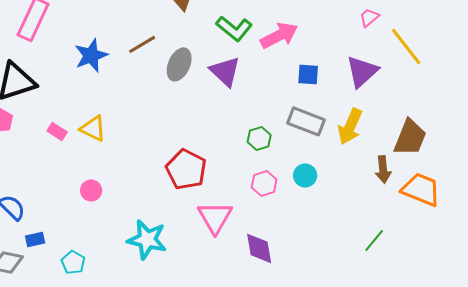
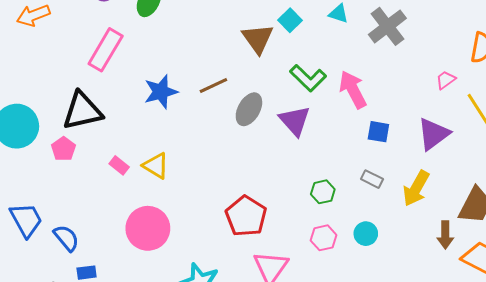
pink arrow: (279, 35) -> (353, 89), turned -96
gray rectangle: (306, 121) -> (372, 179), size x0.6
pink circle: (91, 190) -> (148, 228), size x2.0

